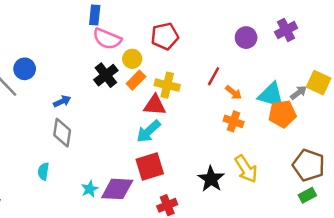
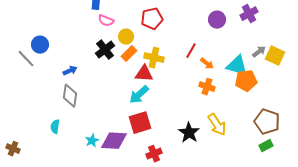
pink semicircle: (107, 39) -> (106, 21), size x0.7
gray arrow: (299, 93) -> (259, 52), moved

